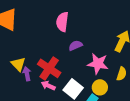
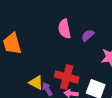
purple semicircle: (76, 45) -> (88, 35), moved

